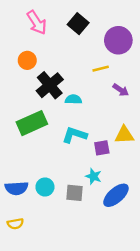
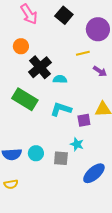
green rectangle: (32, 123) -> (25, 99), turned 55
blue ellipse: (116, 195) -> (94, 173), moved

